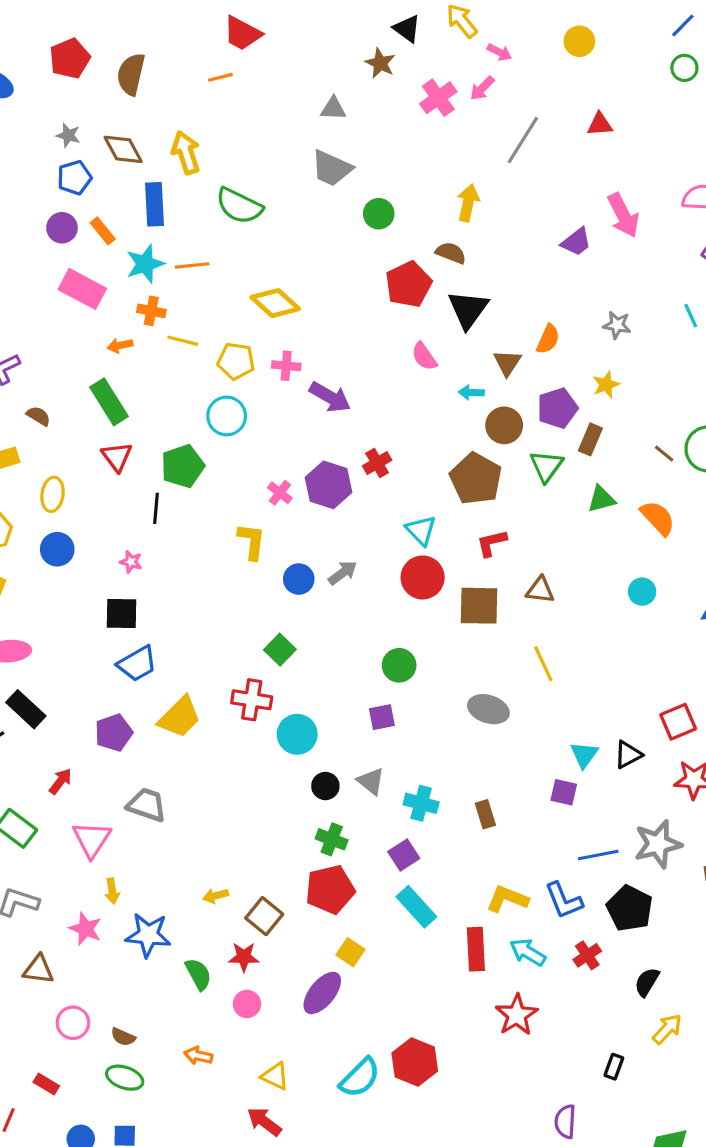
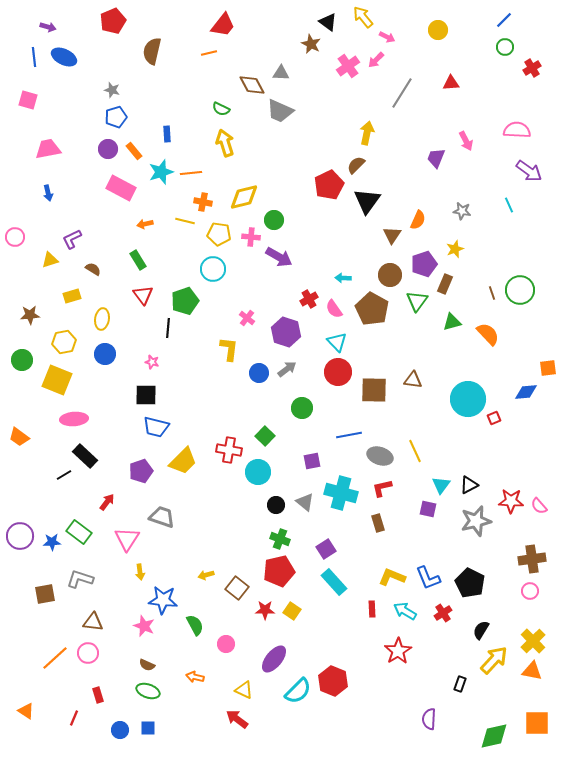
red trapezoid: (242, 33) -> (223, 25), turned -80
red pentagon: (70, 58) -> (113, 21), moved
brown diamond: (123, 149) -> (252, 85), moved
yellow arrow: (186, 153) -> (225, 143), moved
blue rectangle: (154, 204) -> (167, 134), size x0.6
green semicircle: (239, 206) -> (221, 109), moved, size x0.6
green circle: (379, 214) -> (274, 220), moved
pink arrow: (623, 215) -> (466, 141), size x0.7
purple trapezoid: (576, 242) -> (436, 158), turned 150
brown semicircle: (451, 253) -> (356, 165), turned -66
yellow diamond: (275, 303) -> (244, 197), turned -56
orange cross: (151, 311) -> (203, 202), moved
pink semicircle: (424, 356) -> (334, 309), moved
cyan arrow: (471, 392) -> (343, 278), moved
green rectangle: (109, 402) -> (138, 260), size x0.7
brown line: (664, 454) -> (492, 293), turned 32
purple hexagon: (329, 485) -> (286, 332), moved
red L-shape: (492, 543) -> (382, 488), moved
cyan circle: (642, 592) -> (468, 399), moved, size x2.0
green square: (280, 650) -> (265, 436), moved
blue trapezoid: (137, 664) -> (156, 427), turned 44
yellow line: (543, 664) -> (415, 451), moved
green circle: (399, 665) -> (302, 408), moved
red square: (678, 722) -> (494, 418), moved, size x0.6
cyan cross: (421, 803) -> (341, 493), moved, size x1.5
gray star: (658, 844) -> (476, 521), moved
blue line: (598, 855) -> (349, 435), moved
pink star: (85, 929) -> (144, 626), moved
red rectangle: (476, 949) -> (372, 609), size x0.6
red star: (244, 957) -> (265, 610), moved
purple ellipse: (322, 993) -> (274, 659), moved
pink circle: (73, 1023) -> (88, 653), moved
yellow arrow: (667, 1029) -> (494, 660), size x1.4
red rectangle: (46, 1084) -> (98, 695), turned 42

